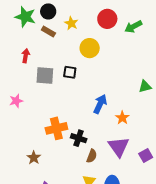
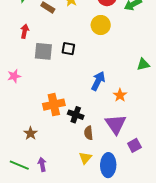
yellow circle: (90, 48) -> (101, 25), moved
purple square: (146, 155) -> (134, 145), moved
brown semicircle: (92, 156) -> (89, 133), turned 152

